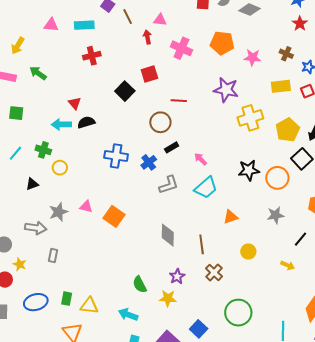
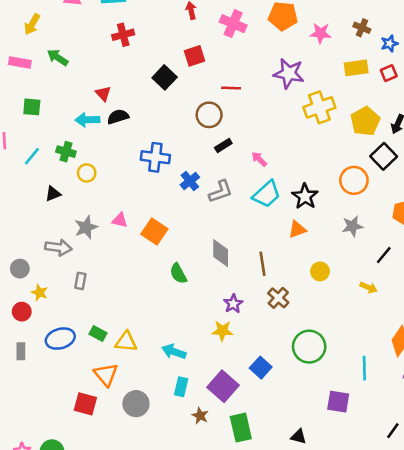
blue cross: (149, 162) -> (190, 181), moved
black star: (249, 170) -> (305, 196), moved, turned -30
green semicircle: (140, 285) -> (178, 273), moved
green rectangle: (67, 299) -> (98, 333), turned -72

